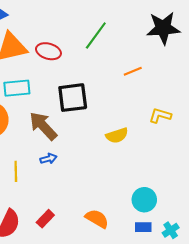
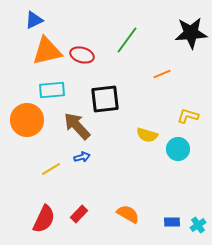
yellow semicircle: (117, 135) -> (147, 135), turned 35
yellow line: (16, 171) -> (51, 169), turned 60
cyan circle: (144, 200) -> (178, 149), moved

